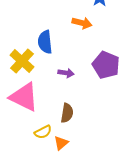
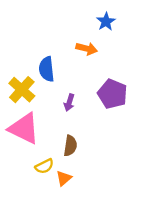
purple arrow: (66, 73) -> (69, 103), turned 98

